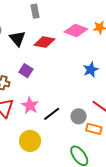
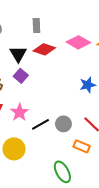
gray rectangle: (35, 11) -> (36, 25), moved
black triangle: (17, 39) -> (18, 54), moved
gray circle: (79, 116) -> (63, 124), moved

